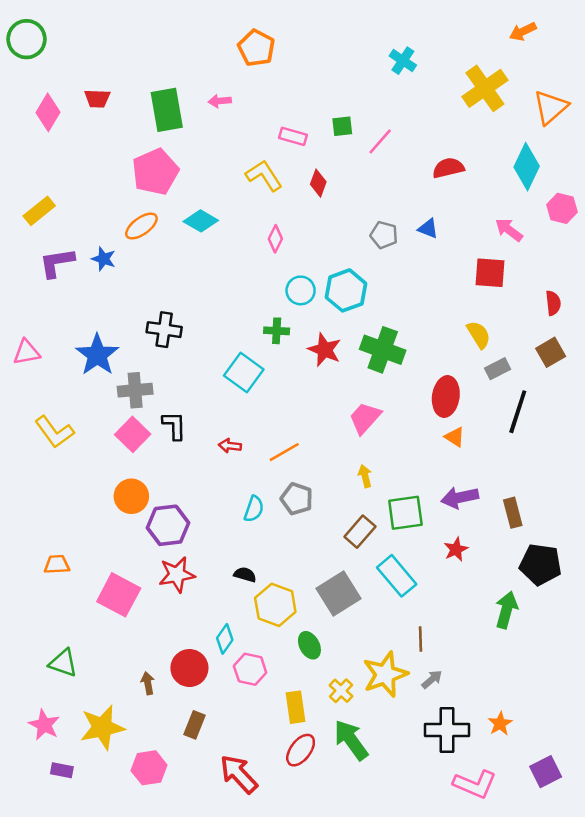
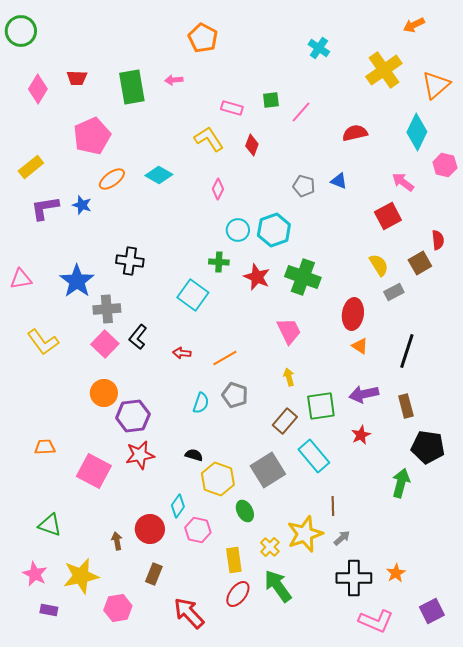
pink pentagon: (155, 172) -> (92, 136), moved
red square: (490, 273) -> (388, 216), turned -32
brown square: (551, 352) -> (420, 263), moved
black line: (518, 412) -> (407, 351), moved
pink trapezoid: (365, 418) -> (289, 331), turned 112
black L-shape: (174, 426) -> (138, 337), turned -140

